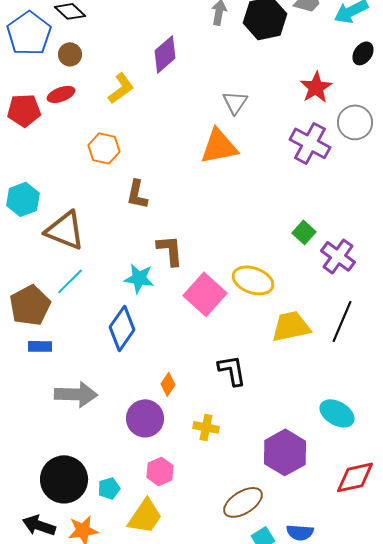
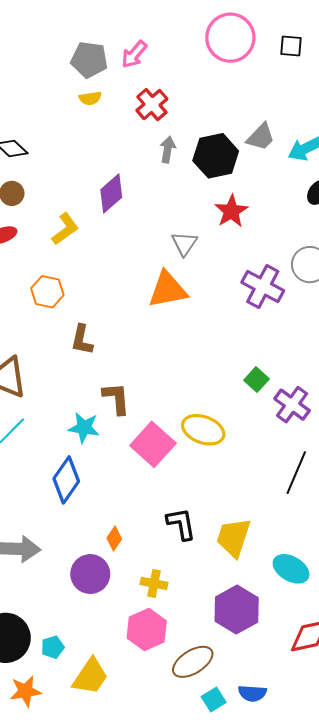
red star: (316, 87) -> (231, 211), moved
yellow trapezoid: (291, 326) -> (233, 537), moved, turned -60
pink hexagon: (160, 471) -> (147, 629), moved, size x1.4

